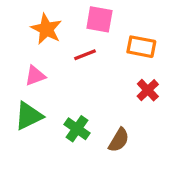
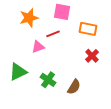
orange star: (46, 29) -> (29, 18), turned 30
pink triangle: (35, 76) -> (38, 47), moved

